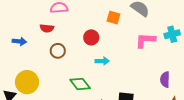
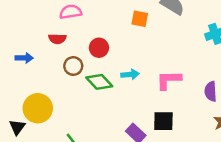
red circle: (91, 37) -> (99, 48), moved
pink L-shape: (145, 40) -> (169, 80), moved
green diamond: (80, 84) -> (99, 82), moved

